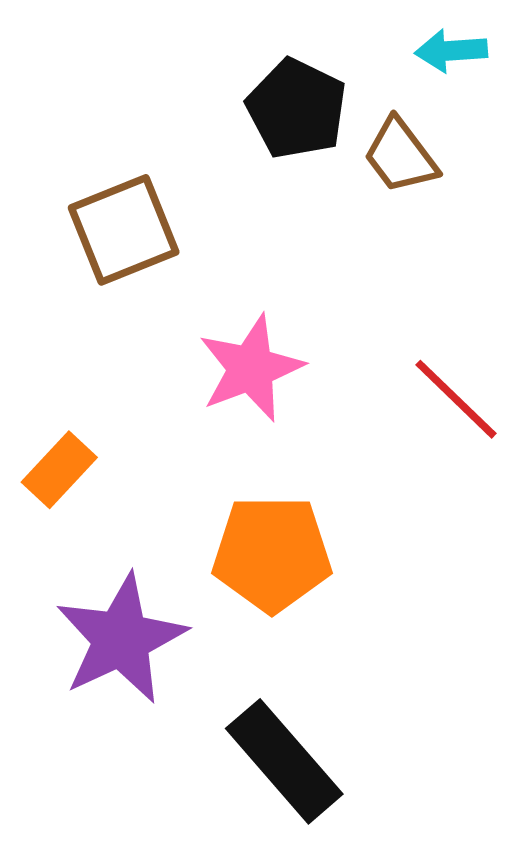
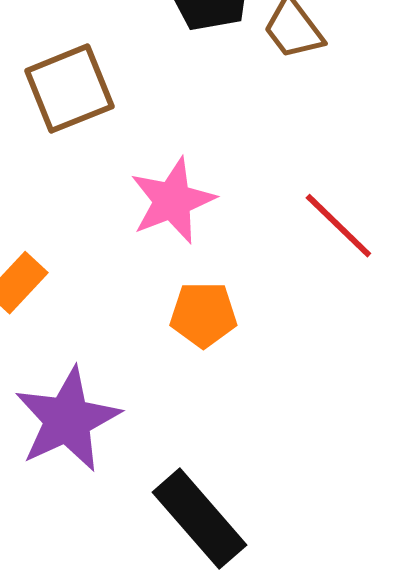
orange pentagon: (272, 554) -> (203, 315), moved, size x0.7

